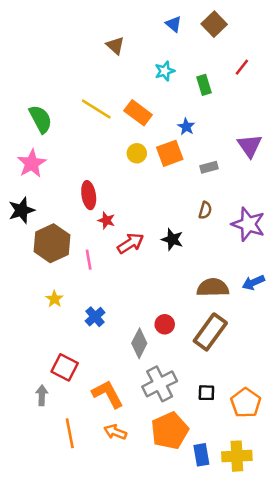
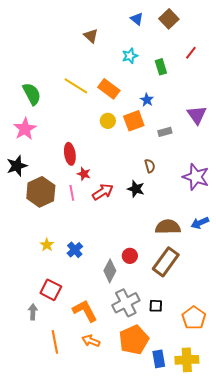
brown semicircle: (205, 210) -> (150, 166), moved, turned -32
pink line: (89, 260) -> (72, 193), moved
yellow star: (54, 299) -> (47, 245), moved
black square: (206, 393) -> (156, 306), moved

